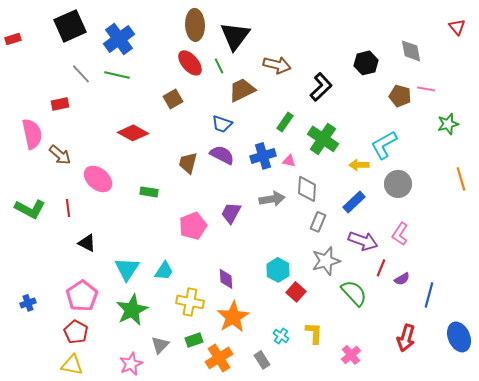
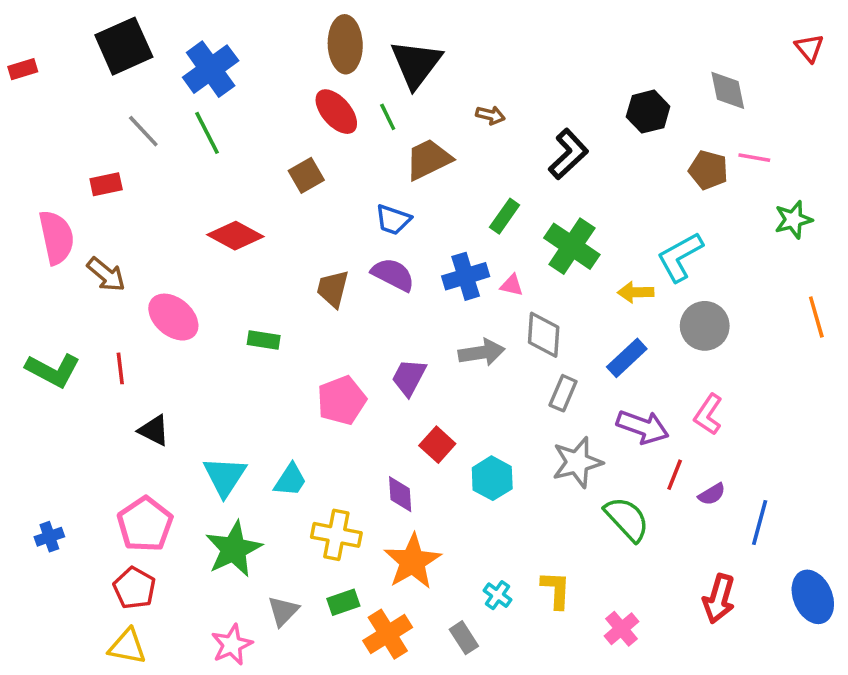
brown arrow: (277, 65) -> (490, 115), size x0.6
green line: (117, 75) -> (207, 133), turned 50
red square: (296, 292) -> (437, 445), moved

